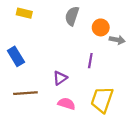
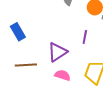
purple triangle: (60, 78) -> (57, 52), size x1.5

